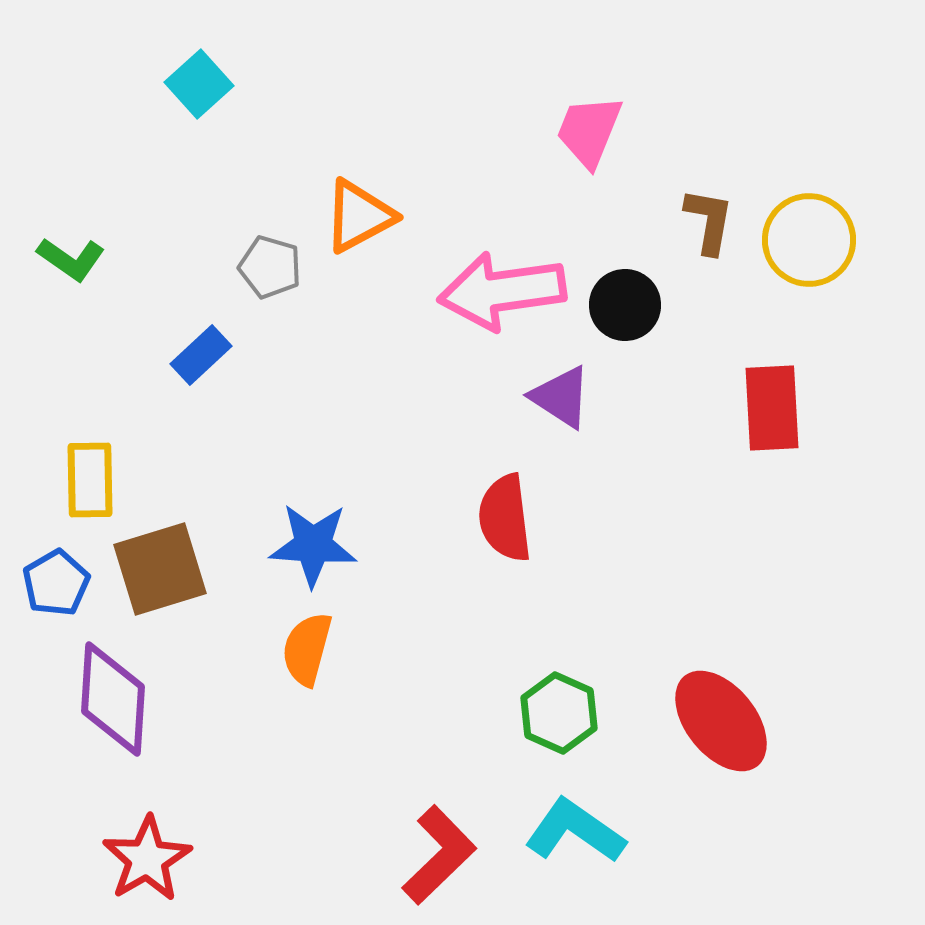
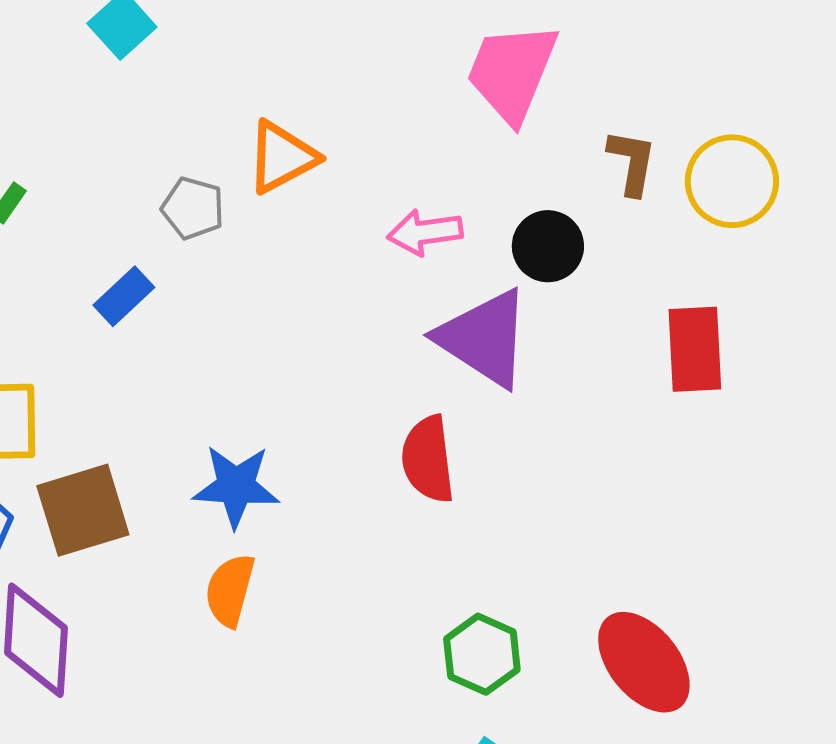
pink trapezoid: (589, 131) -> (512, 72), size x1.4
pink arrow: (502, 291) -> (425, 232), size x0.6
purple triangle: (561, 397) -> (484, 338), size x1.6

